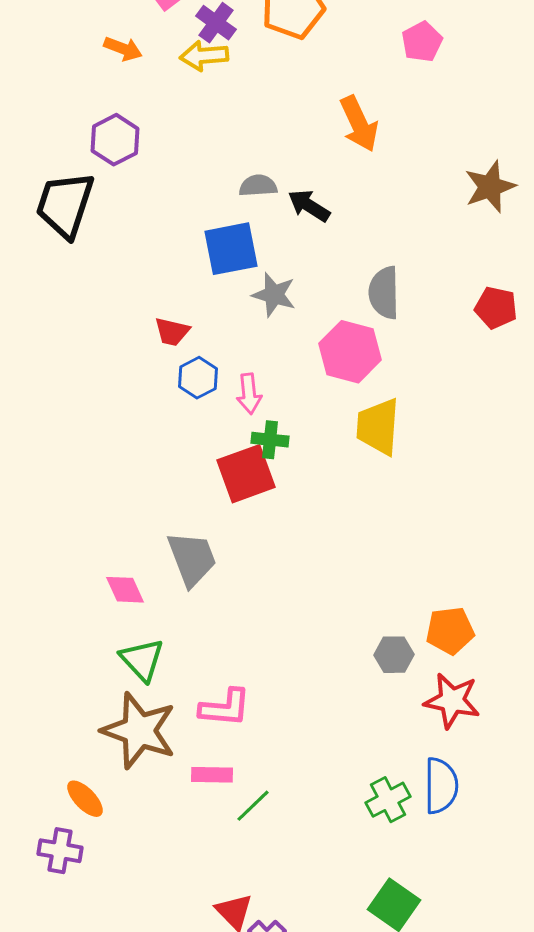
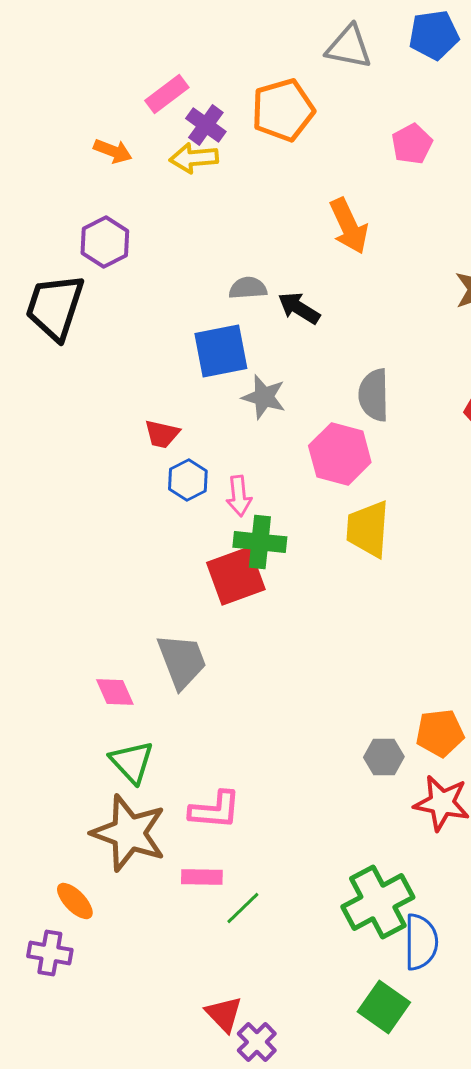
green cross: (270, 440) -> (260, 542), size x1.4
blue semicircle: (441, 786) -> (421, 942), moved
green cross: (388, 800) -> (378, 902), size x1.6

